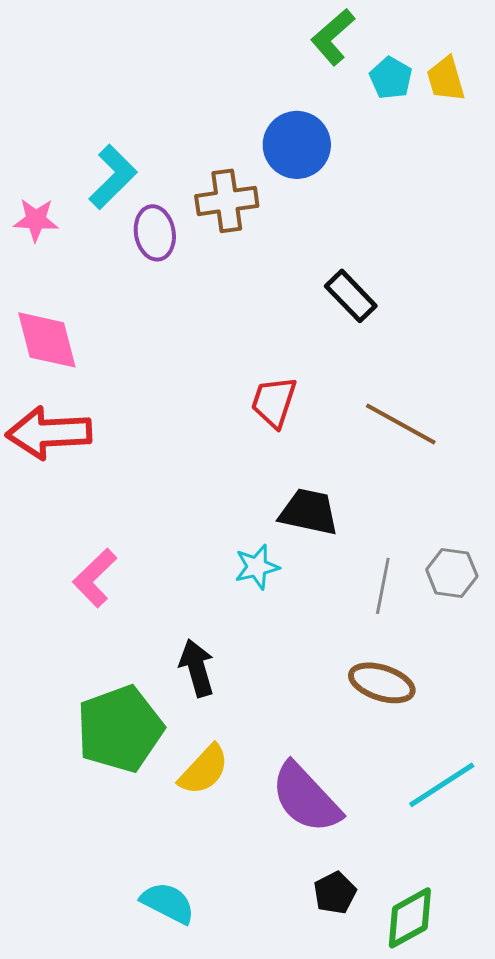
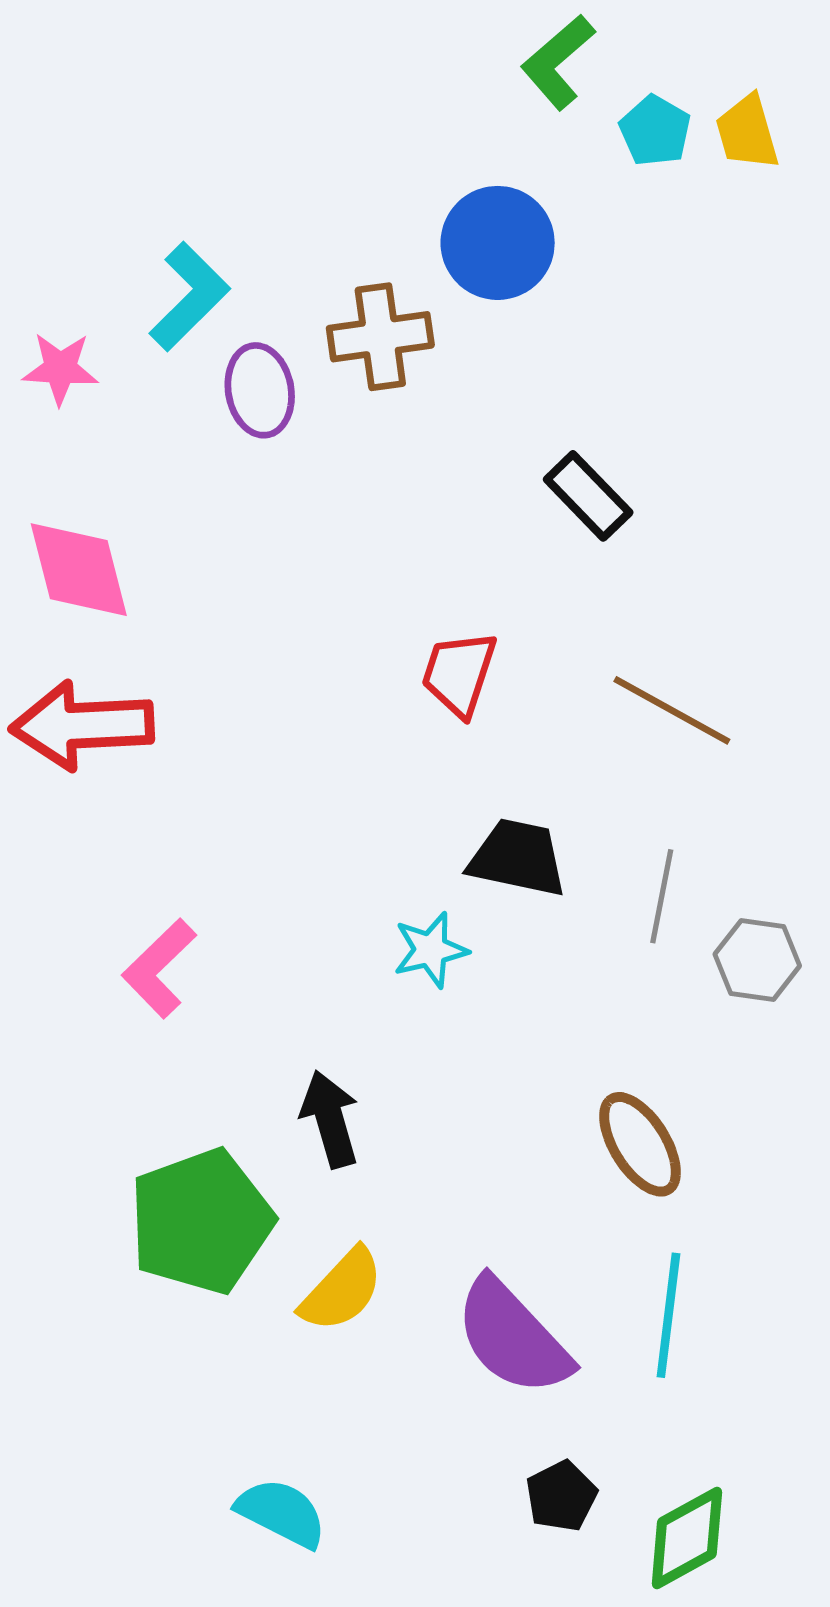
gray line: (383, 586) -> (662, 896), moved
brown ellipse: (382, 683) -> (640, 1144), turned 40
cyan line: (442, 785) -> (668, 1315), moved, turned -50

